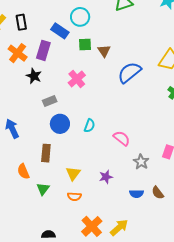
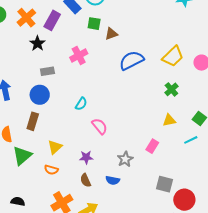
brown triangle: (104, 51) -> (111, 34), turned 32
blue circle: (60, 124) -> (40, 95), moved
pink semicircle: (122, 138) -> (100, 126), moved
gray star: (141, 162) -> (125, 159), moved
green triangle: (43, 189) -> (22, 156), size x1.5
brown semicircle: (158, 193) -> (86, 180), moved

